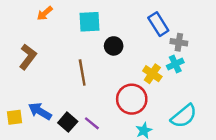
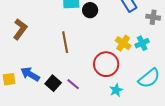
gray cross: (179, 42) -> (153, 17), moved
black circle: (114, 46) -> (90, 10), moved
cyan cross: (175, 64) -> (142, 43), moved

